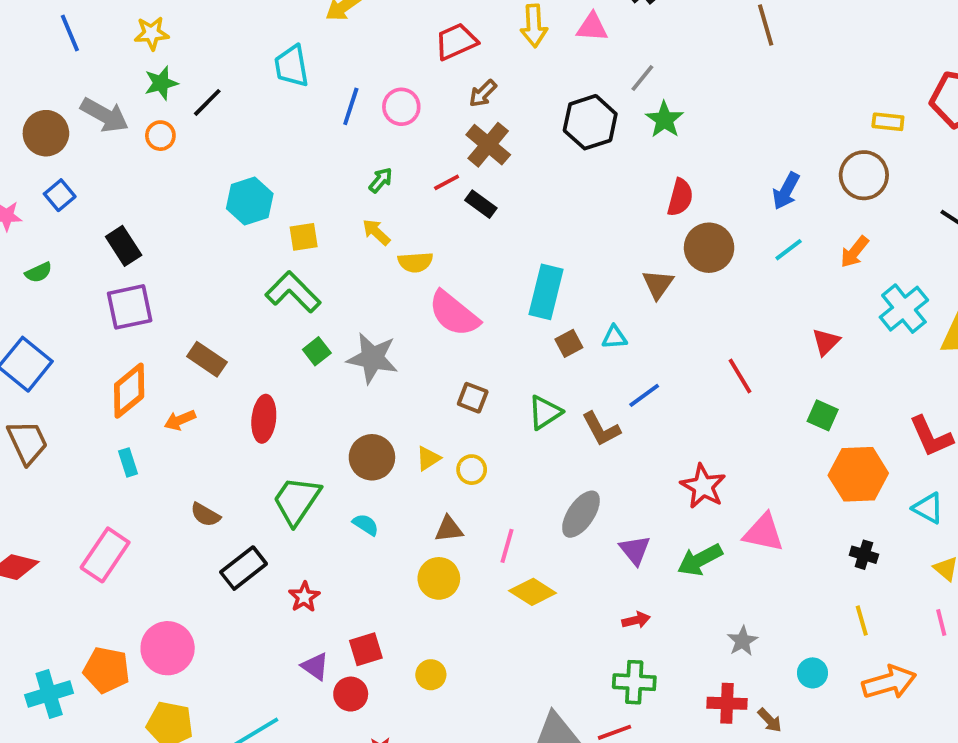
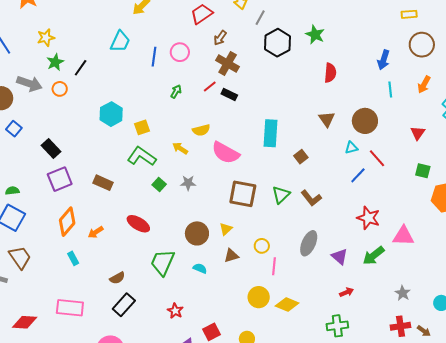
cyan trapezoid: (292, 66) -> (120, 41), turned -135
gray line: (642, 78) -> (260, 18), moved
yellow rectangle: (888, 122) -> (409, 14), moved
yellow arrow: (376, 232) -> (180, 148), moved
brown circle: (709, 248) -> (365, 121), moved
cyan line: (789, 250) -> (390, 89), turned -49
green semicircle: (39, 272) -> (12, 191), moved, turned -152
cyan triangle: (614, 337) -> (351, 148), moved
brown square: (569, 343) -> (301, 157), moved
gray star: (372, 358) -> (188, 183), size x0.6
brown rectangle: (207, 359) -> (103, 183), moved
blue line: (644, 395) -> (358, 175), moved
brown square: (473, 398) -> (243, 194), size x1.8
red ellipse: (264, 419) -> (138, 224), turned -55
yellow circle: (472, 470) -> (262, 246), moved
brown semicircle: (205, 515) -> (117, 278), turned -49
brown triangle: (449, 529) -> (231, 256), moved
pink rectangle: (105, 555) -> (70, 308), turned 72
black rectangle: (244, 568) -> (124, 305), moved
yellow circle: (439, 578) -> (259, 297), moved
yellow diamond: (533, 592) -> (287, 305), moved
green cross: (634, 682) -> (337, 326), moved

